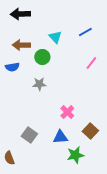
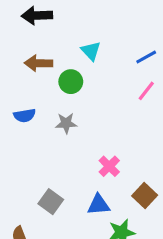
blue line: (85, 32) -> (146, 57), moved
blue semicircle: (12, 67) -> (25, 115), moved

